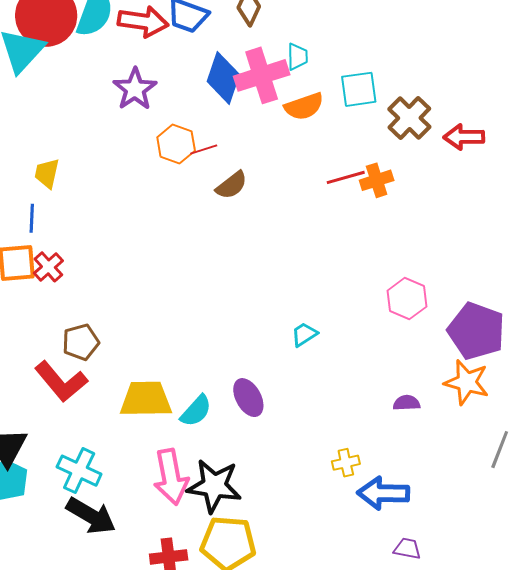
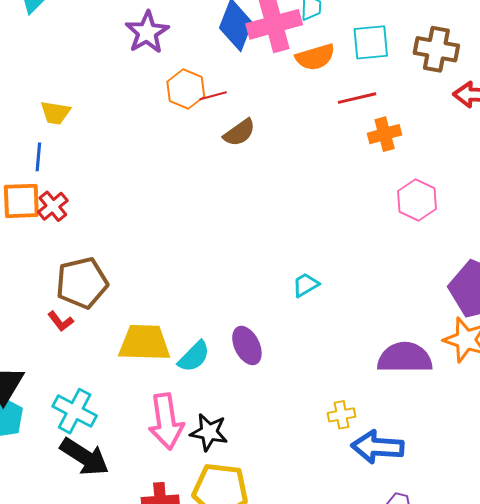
brown cross: (409, 118) -> (436, 49), moved, turned -36
yellow trapezoid: (47, 173) -> (55, 113), turned -96
red line: (346, 177) -> (357, 98), moved
pink hexagon: (407, 299) -> (417, 200), moved
brown pentagon: (81, 342) -> (82, 283), size x1.4
red L-shape: (61, 382) -> (60, 321), size x0.5
purple semicircle: (407, 403) -> (405, 358), size x2.0
black star: (214, 486) -> (209, 432), size x0.7

